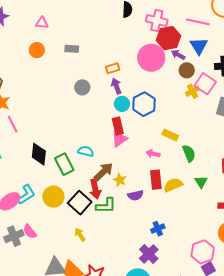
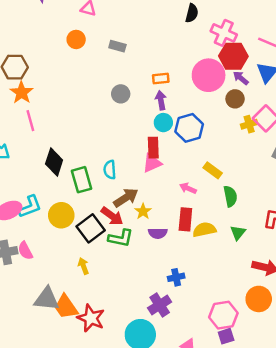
brown circle: (187, 70) -> (235, 99), moved
cyan semicircle: (86, 151) -> (110, 170), turned -119
red arrow: (95, 189) -> (112, 216), turned -54

